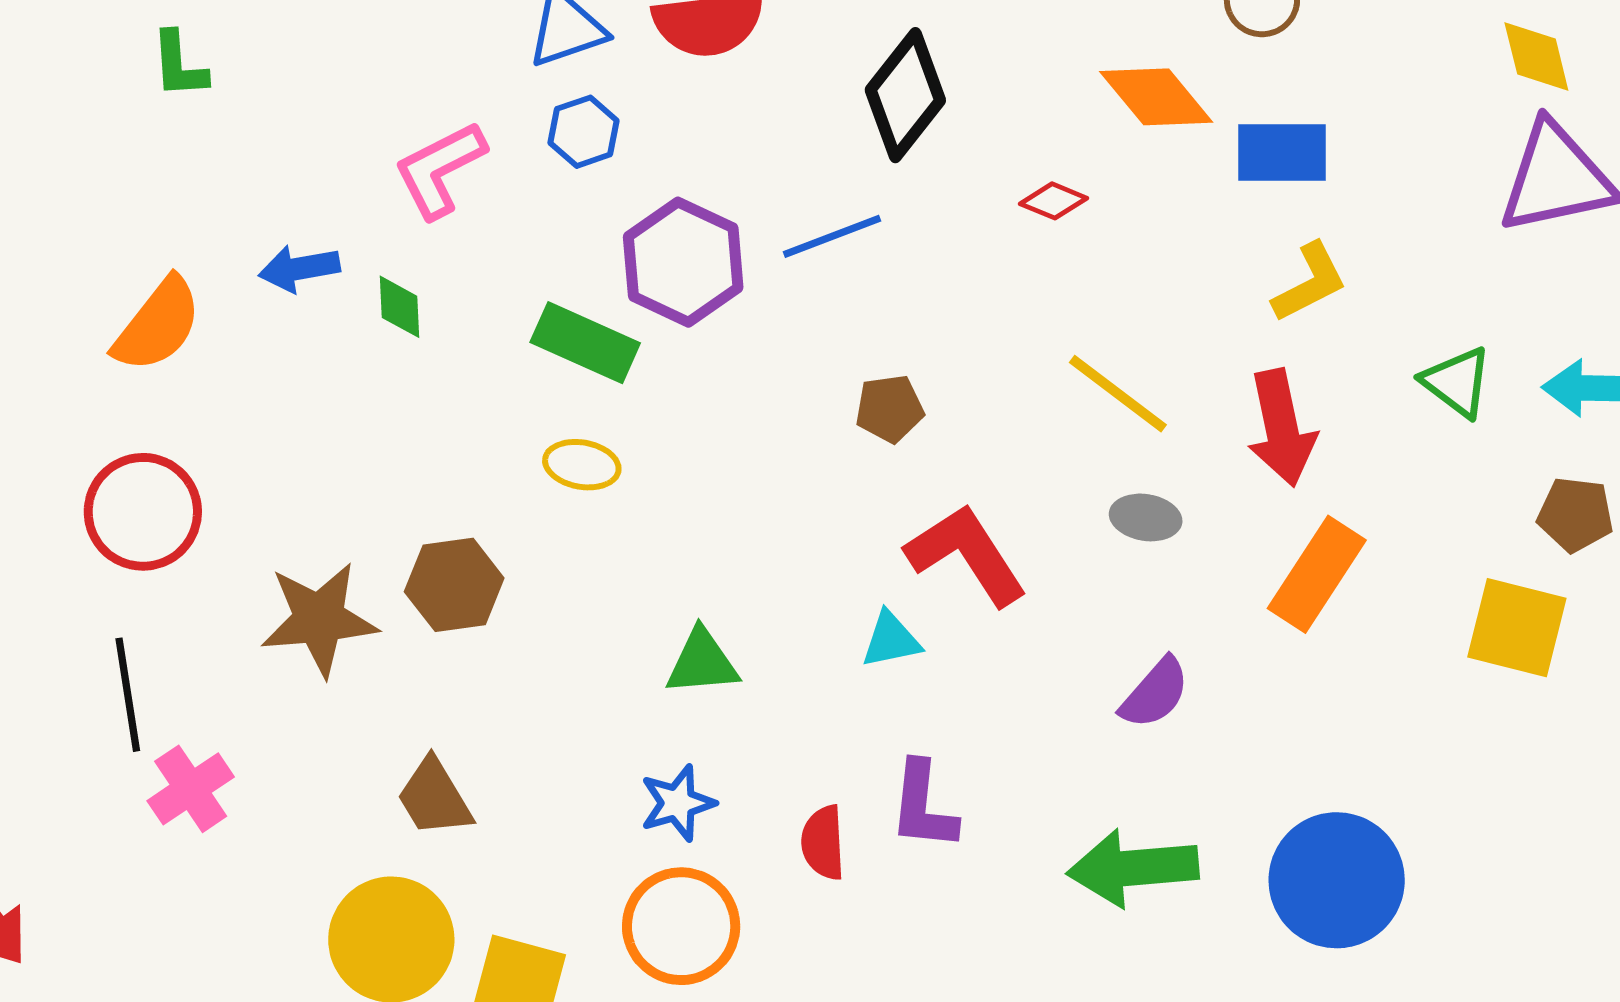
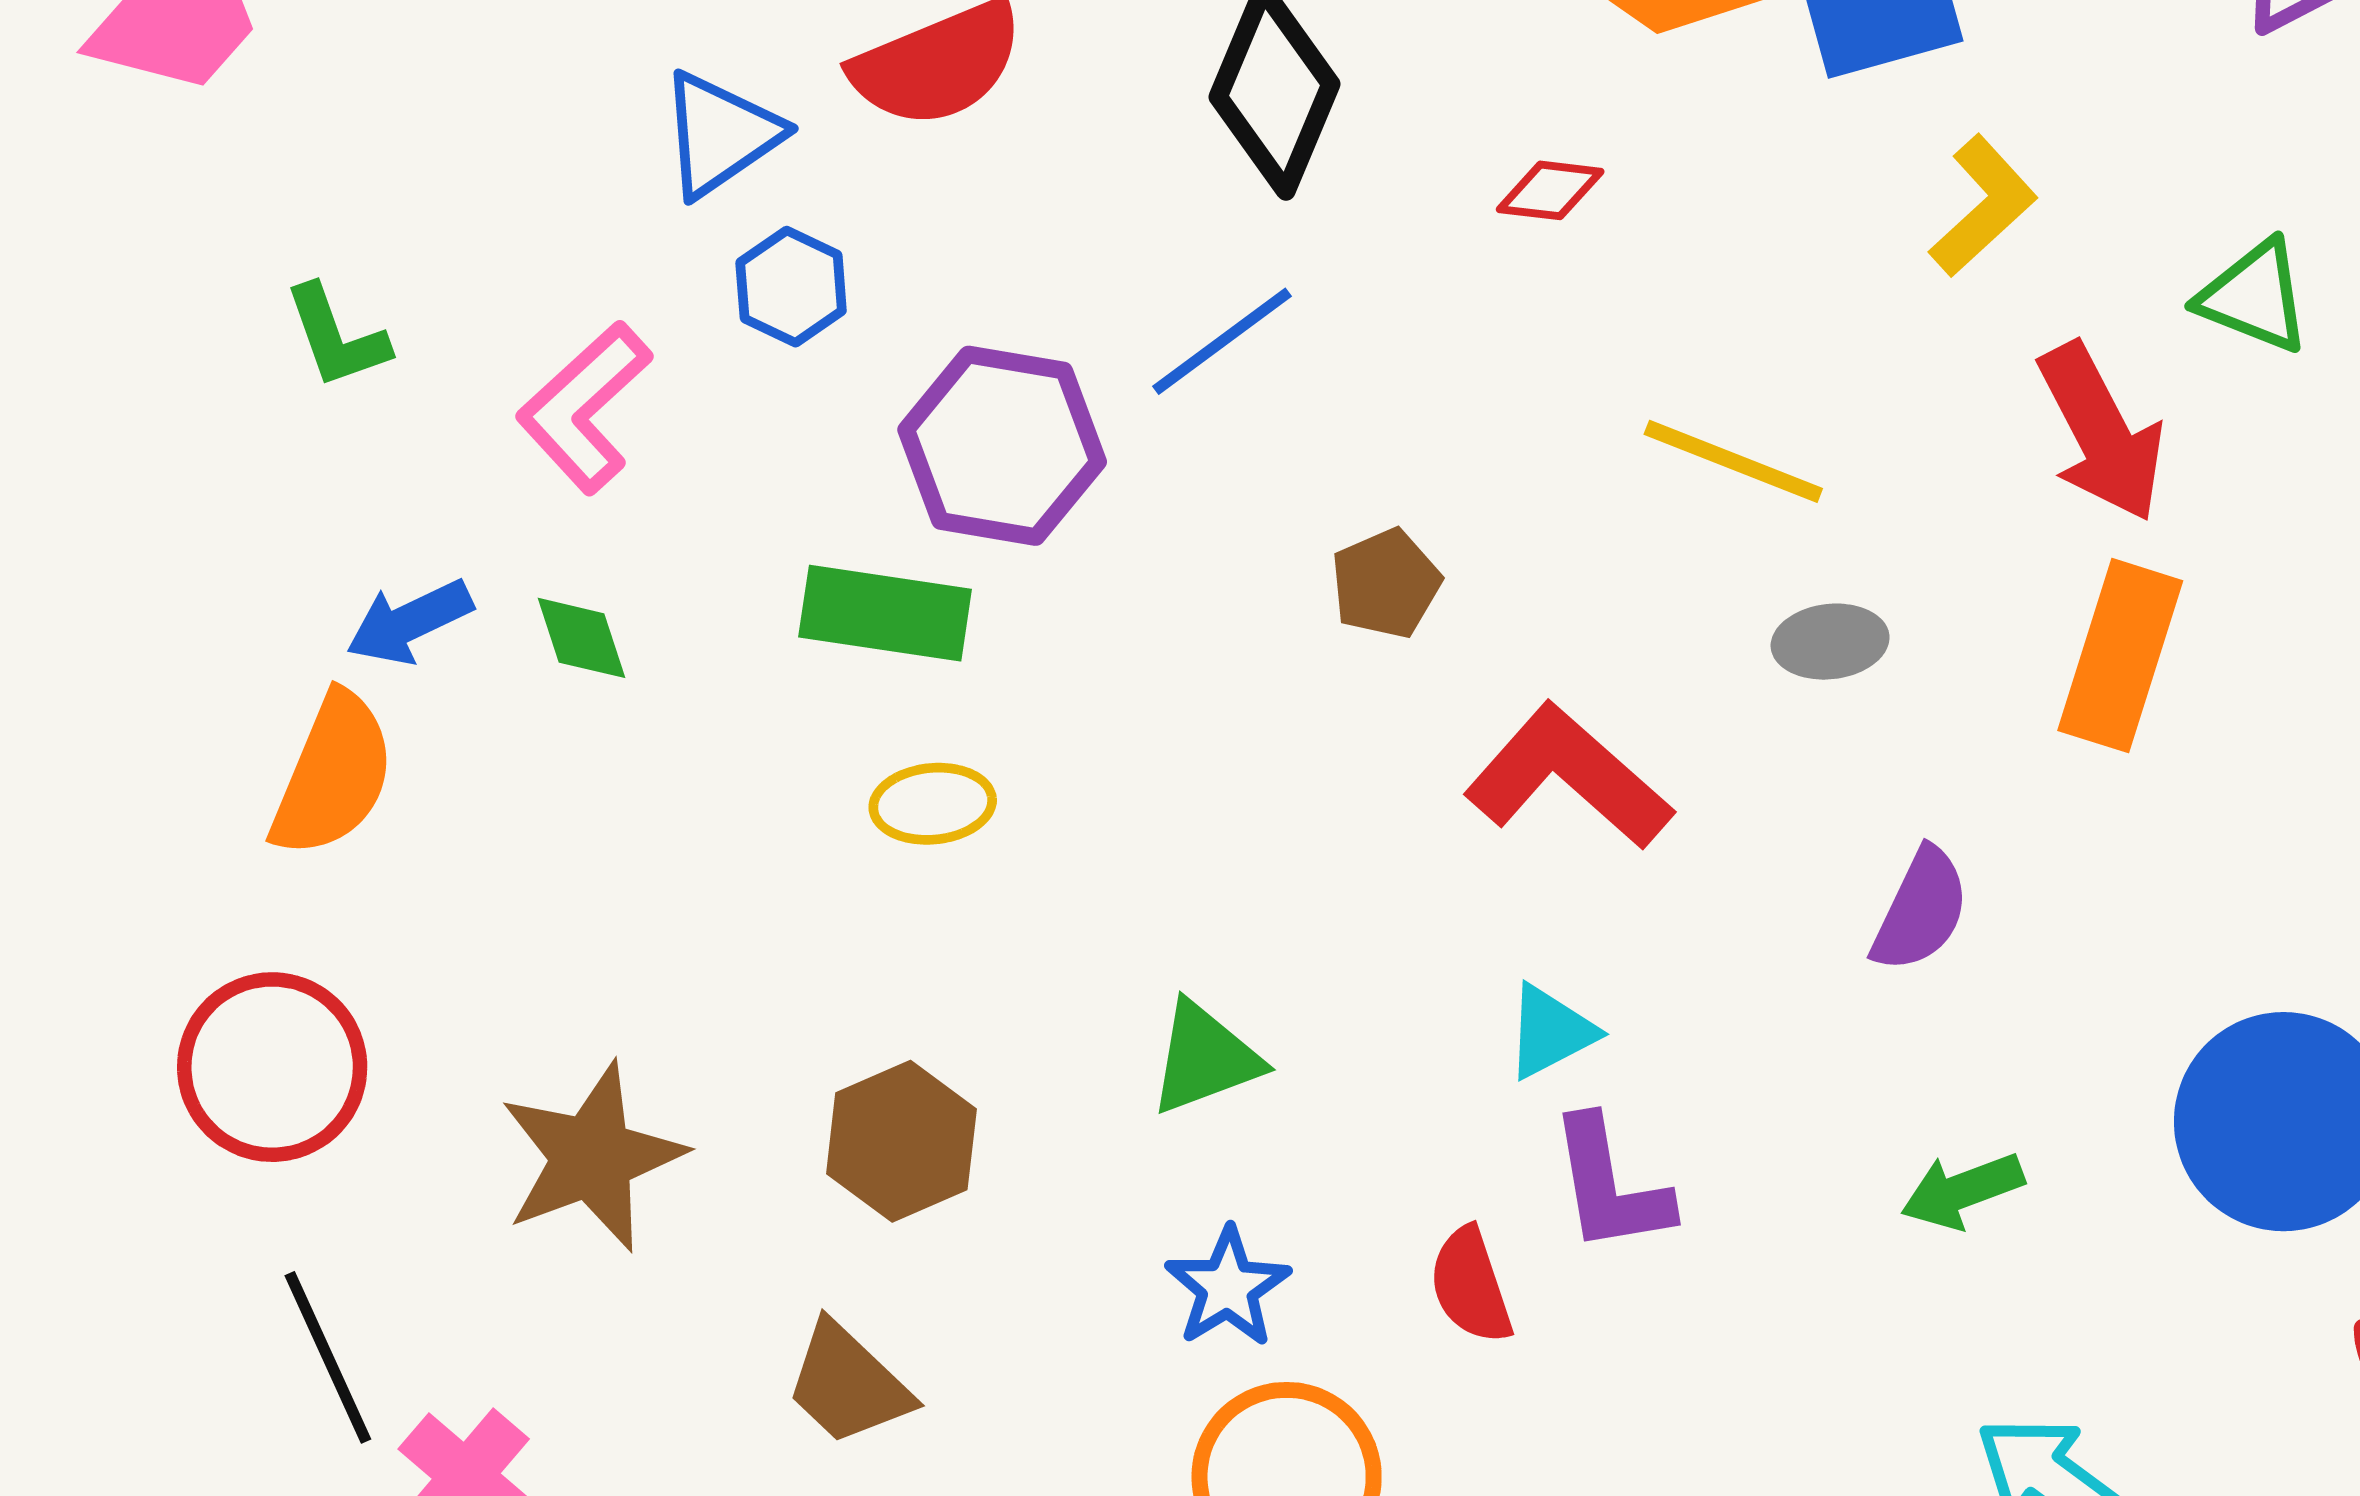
green L-shape: (179, 65) -> (336, 337), moved
orange semicircle: (158, 325) -> (333, 775), moved
red arrow: (1281, 428) -> (2101, 432), moved
brown hexagon: (454, 585) -> (901, 1141), moved
cyan triangle: (891, 640) -> (1550, 1032), moved
green arrow: (1133, 868) -> (1962, 1191), size x0.6

